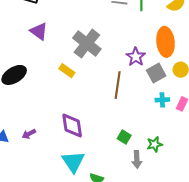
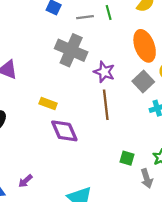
gray cross: (87, 44) -> (71, 50), moved
purple star: (136, 57) -> (104, 72), moved
purple diamond: (72, 125) -> (64, 131), moved

